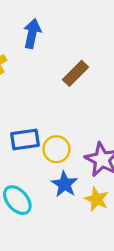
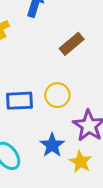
yellow circle: (56, 149) -> (57, 95), moved

